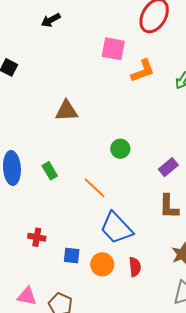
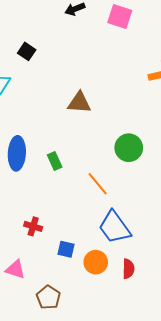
pink square: (113, 49) -> (120, 17), moved
green circle: (120, 149) -> (129, 148), size x1.4
pink triangle: (27, 296) -> (15, 269), moved

